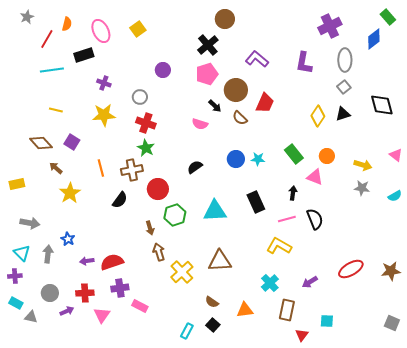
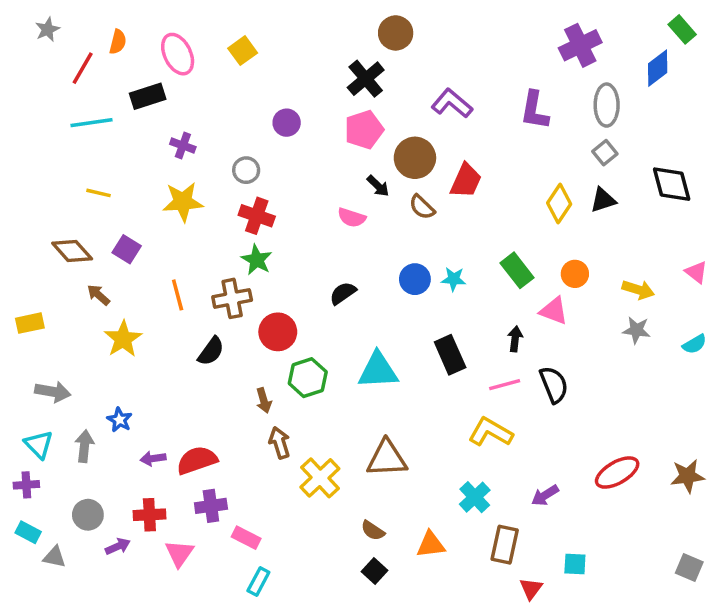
cyan rectangle: (187, 331) -> (258, 582), moved

